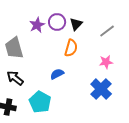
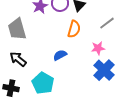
gray line: (107, 31) -> (107, 23), moved
pink star: (106, 62) -> (98, 48), moved

